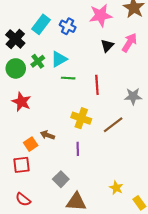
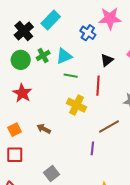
blue cross: (68, 26) -> (88, 33), moved
black triangle: (107, 46) -> (107, 60), moved
yellow cross: (81, 118) -> (77, 105), moved
orange square: (31, 144) -> (15, 130), moved
purple line: (78, 149) -> (92, 148), moved

